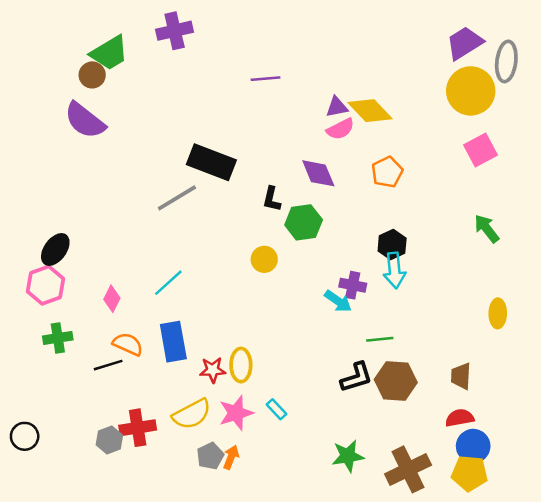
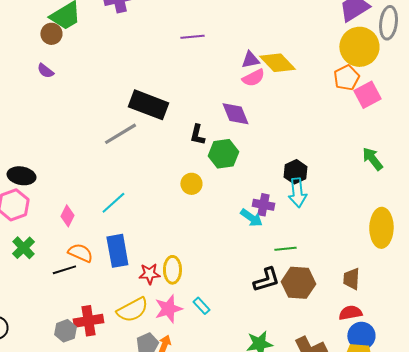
purple semicircle: (85, 120) -> (45, 71), size x0.5
orange pentagon: (387, 172) -> (346, 78), moved
black ellipse: (55, 249) -> (21, 176), turned 64
yellow ellipse: (498, 313) -> (381, 228), size x1.6
green cross: (58, 338) -> (23, 248), turned -35

